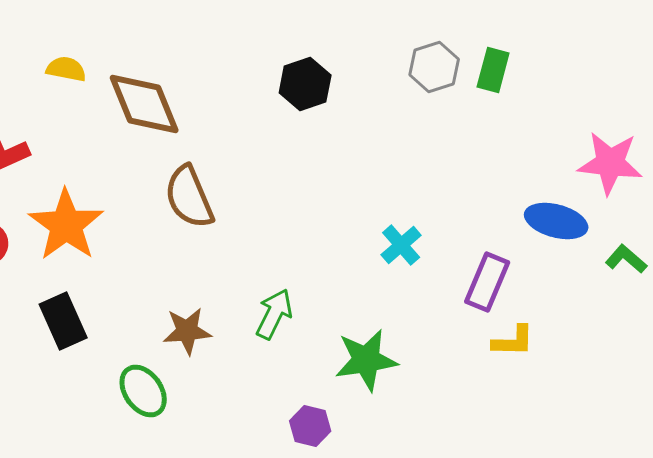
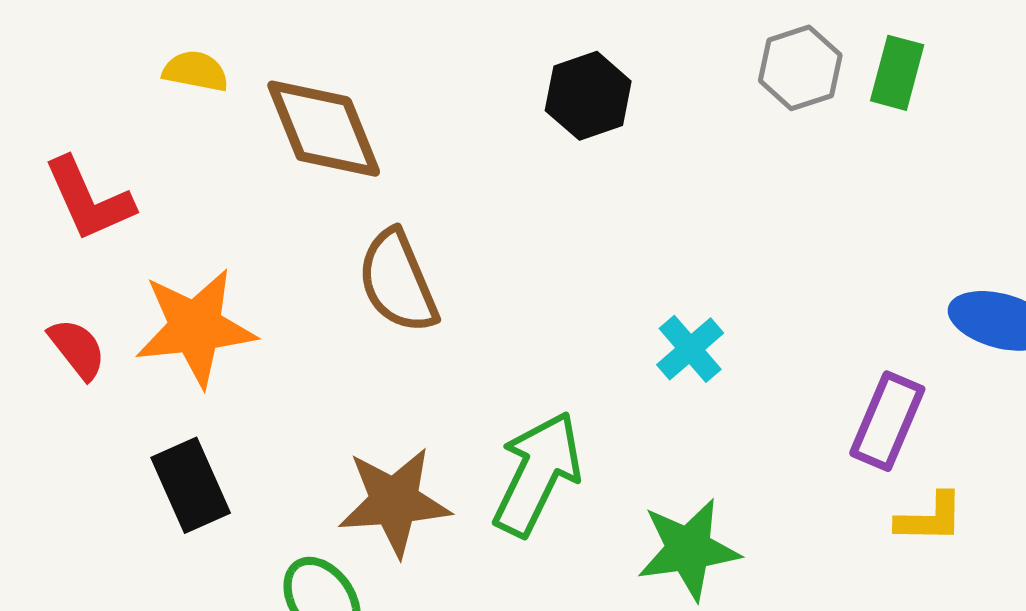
orange star: (66, 225) -> (196, 327), turned 30
cyan cross: (401, 245) -> (690, 349), moved
green arrow: (274, 314) -> (537, 474), size x1.5
brown star: (187, 331) -> (394, 502), size x1.4

